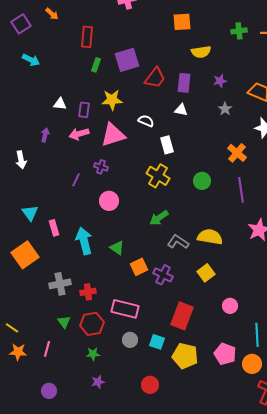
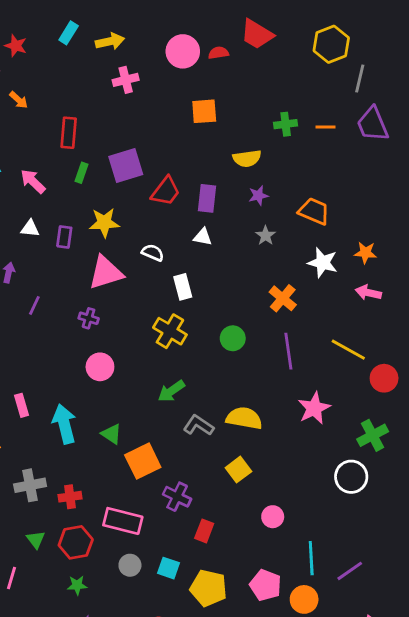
yellow semicircle: (201, 52) -> (247, 158), moved
pink arrow: (79, 134) -> (33, 181), moved, turned 60
purple line: (76, 180) -> (34, 305), moved
orange square: (139, 267) -> (143, 461), size x1.4
purple cross: (163, 275) -> (177, 497), moved
red rectangle: (182, 316) -> (204, 531), size x0.6

